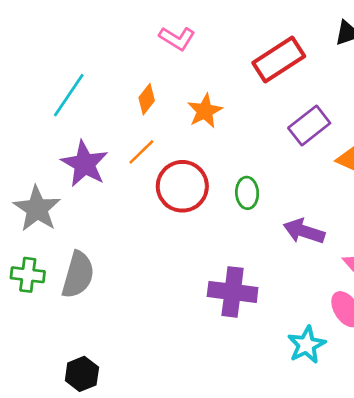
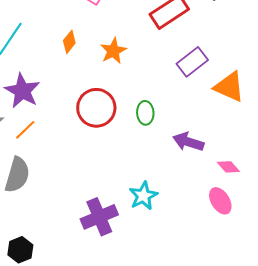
orange line: (141, 152) -> (25, 130), moved
purple cross: (233, 292) -> (99, 217), moved, turned -30
cyan star: (307, 345) -> (143, 196), moved

